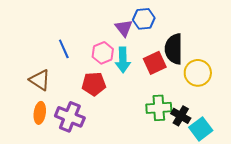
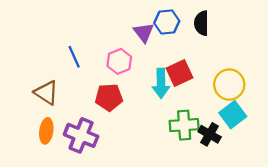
black semicircle: (174, 49) -> (201, 23), moved, size x0.7
cyan arrow: (123, 60) -> (161, 83), moved
cyan square: (201, 129) -> (233, 115), moved

